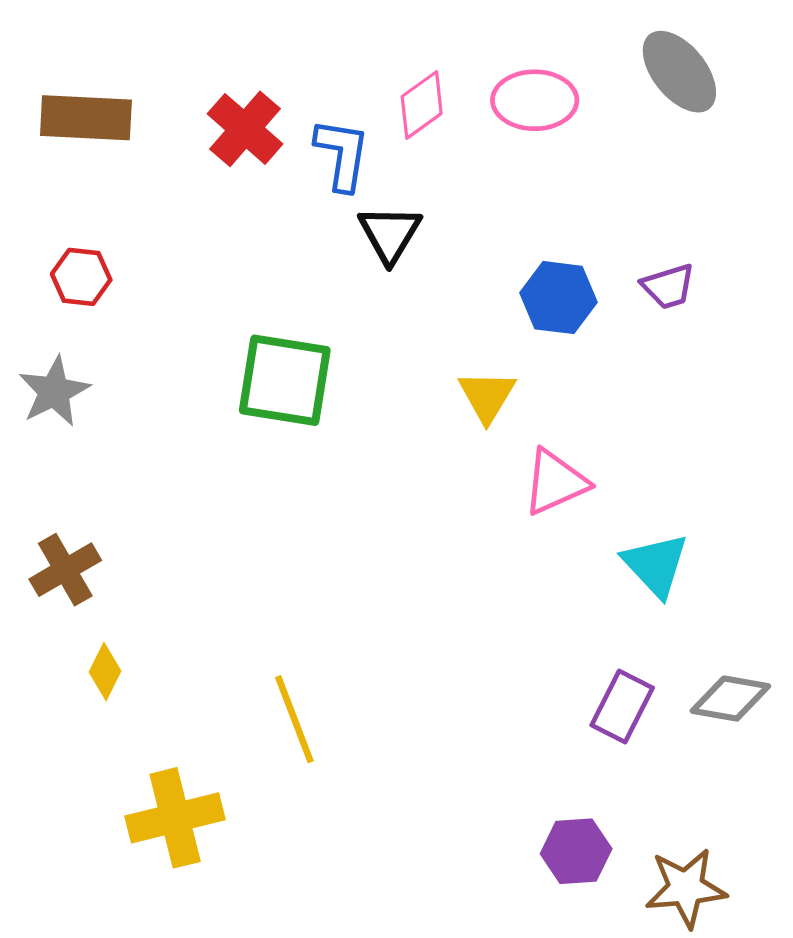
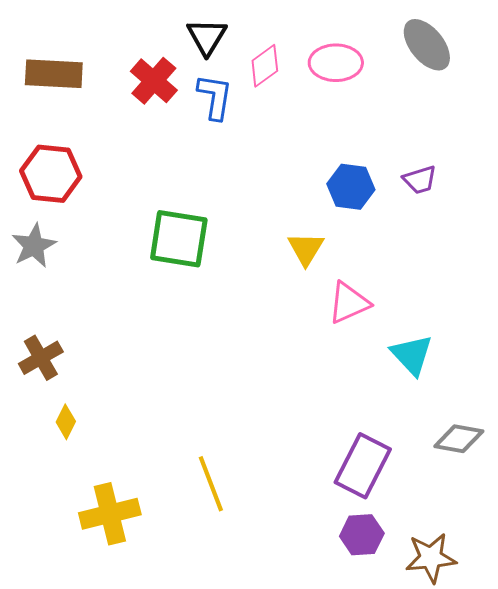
black triangle: (390, 234) -> (207, 37), moved
red hexagon: (81, 277) -> (51, 174), size x1.6
purple rectangle: (622, 706) -> (363, 466), moved, size x1.4
yellow line: (294, 719) -> (211, 484), moved

